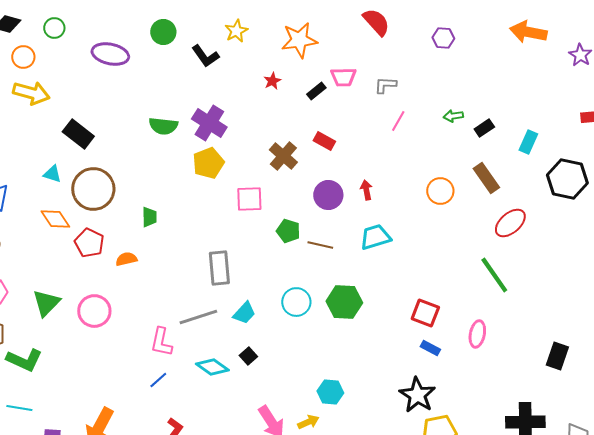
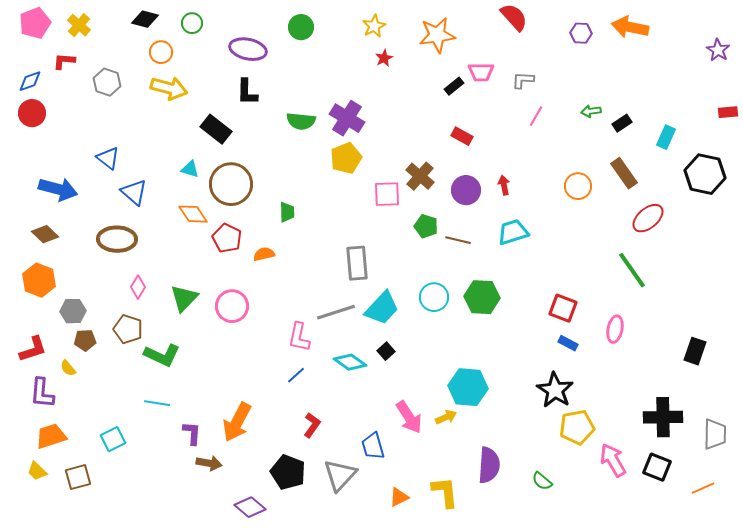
orange arrow: (528, 32) -> (630, 27), moved
black L-shape: (205, 56) -> (247, 92), moved, turned 36
red star: (272, 81) -> (384, 58), moved
brown cross: (283, 156) -> (420, 176), moved
cyan trapezoid: (244, 313) -> (382, 308), size x1.5
cyan hexagon: (330, 392) -> (468, 387), size x1.5

